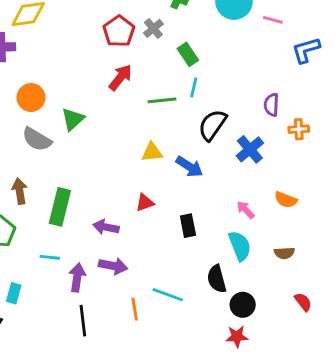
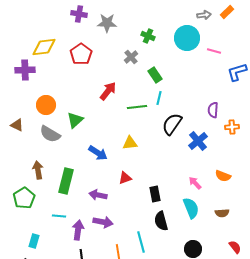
red pentagon: (119, 31) -> (81, 54), moved
blue arrow: (189, 167) -> (98, 153), moved
black semicircle: (217, 279) -> (161, 221), moved
cyan line: (168, 295) -> (141, 242), turned 55

